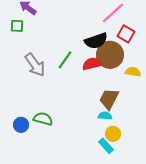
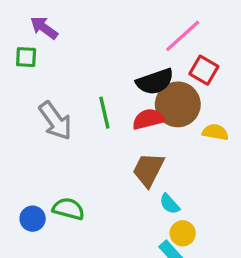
green line: (65, 60) -> (104, 113), turned -48
brown trapezoid: (109, 99) -> (148, 170), moved
cyan semicircle: (105, 116) -> (170, 204), turned -136

